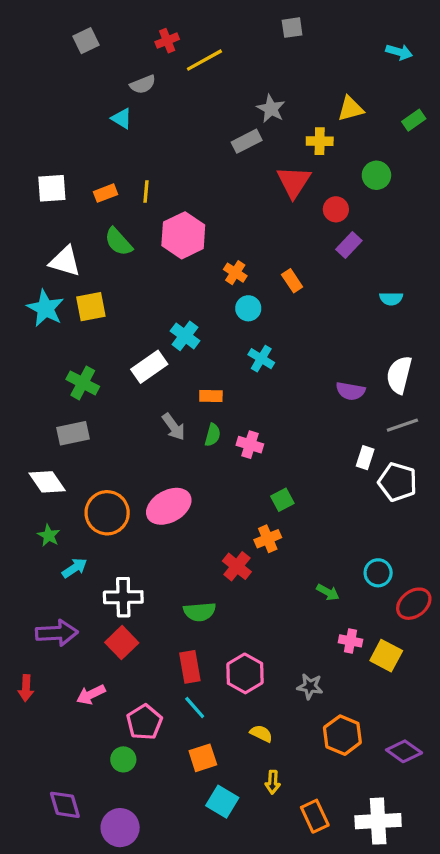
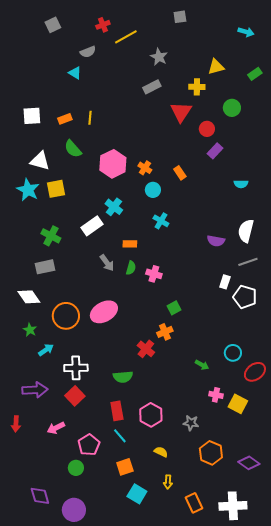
gray star: (271, 109) -> (159, 57), moved
pink hexagon: (183, 235) -> (113, 164), moved

